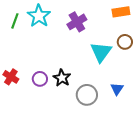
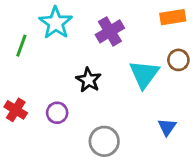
green line: (15, 21) -> (21, 46), moved
black star: (62, 78) -> (88, 80), moved
gray circle: (87, 95) -> (104, 141), moved

